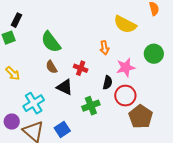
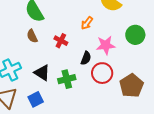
orange arrow: (104, 48) -> (87, 23), turned 40
black triangle: (65, 87) -> (42, 73), moved
brown pentagon: (141, 117) -> (131, 86), moved

